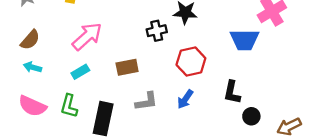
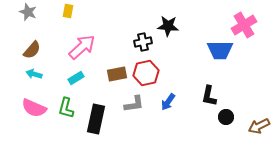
red hexagon: (191, 62) -> (146, 73), moved

